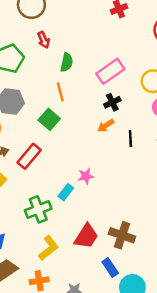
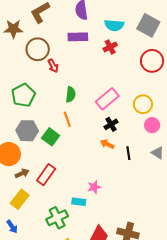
red arrow: (44, 40) -> (53, 66), moved
green square: (49, 119) -> (51, 137), moved
orange arrow: (106, 126) -> (107, 144), turned 64
cyan rectangle: (66, 192) -> (79, 202), turned 64

